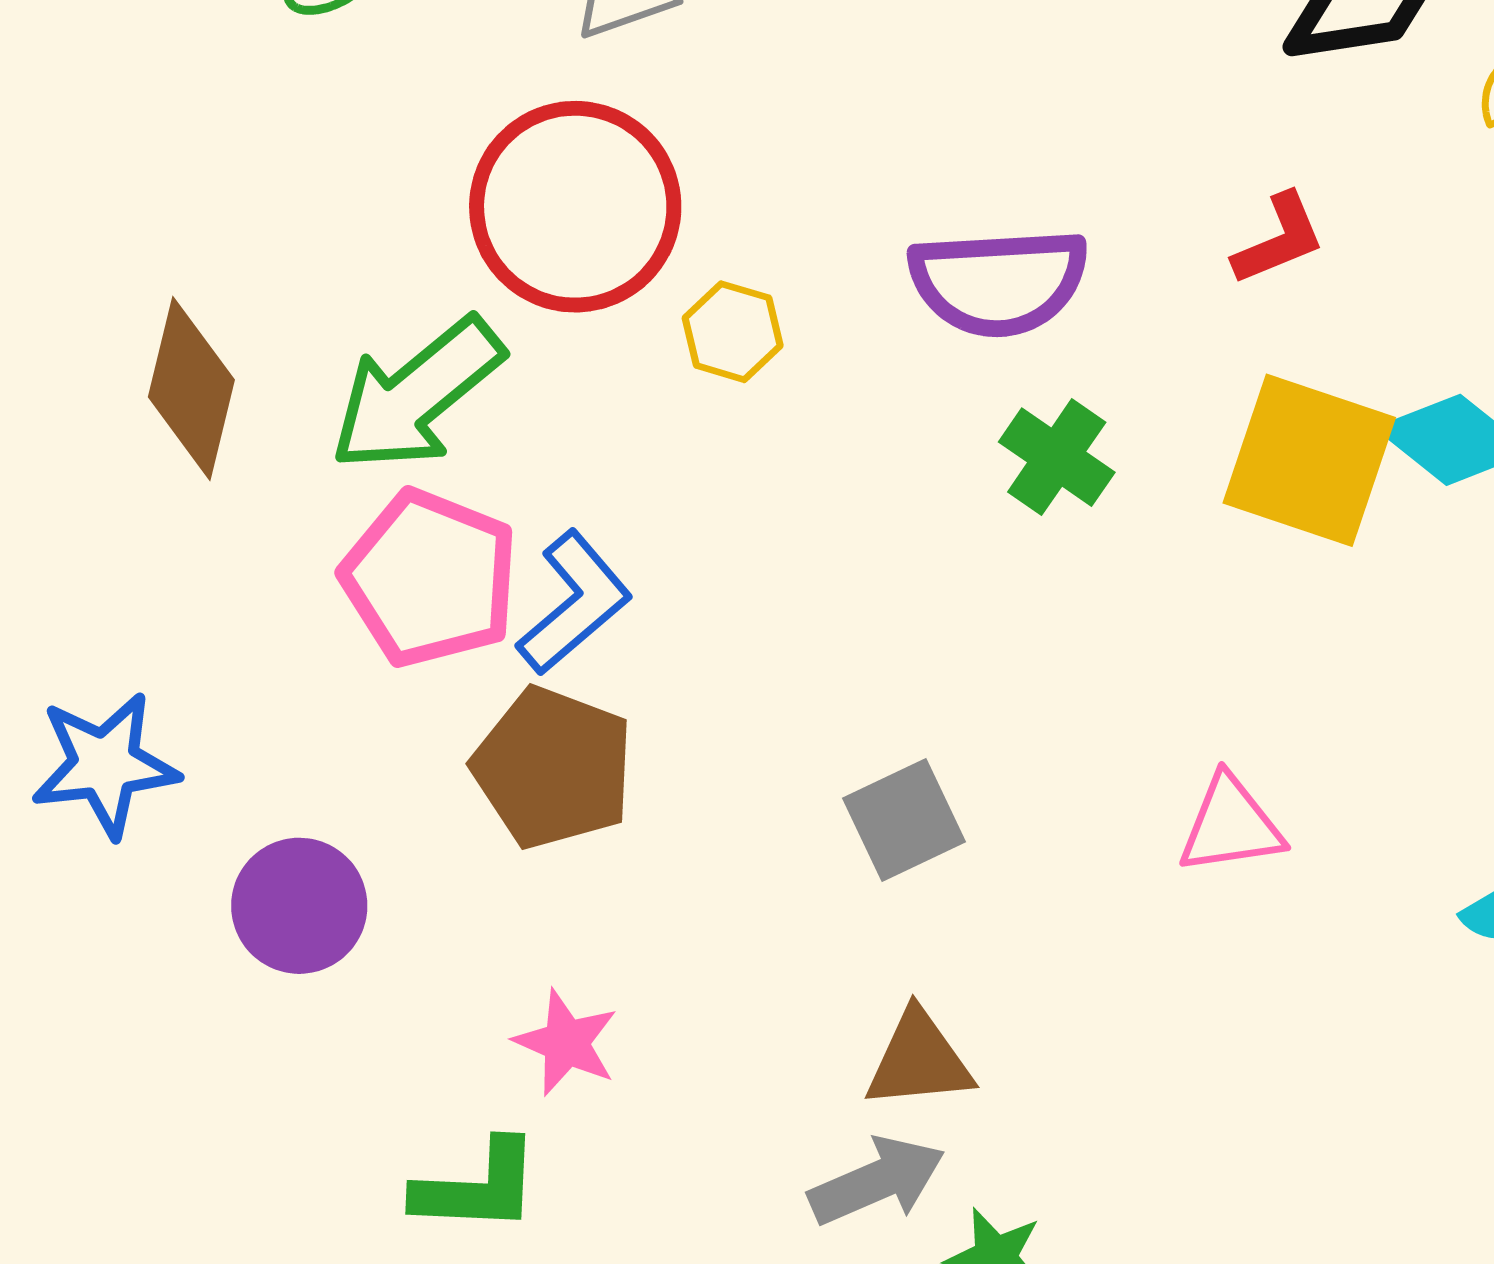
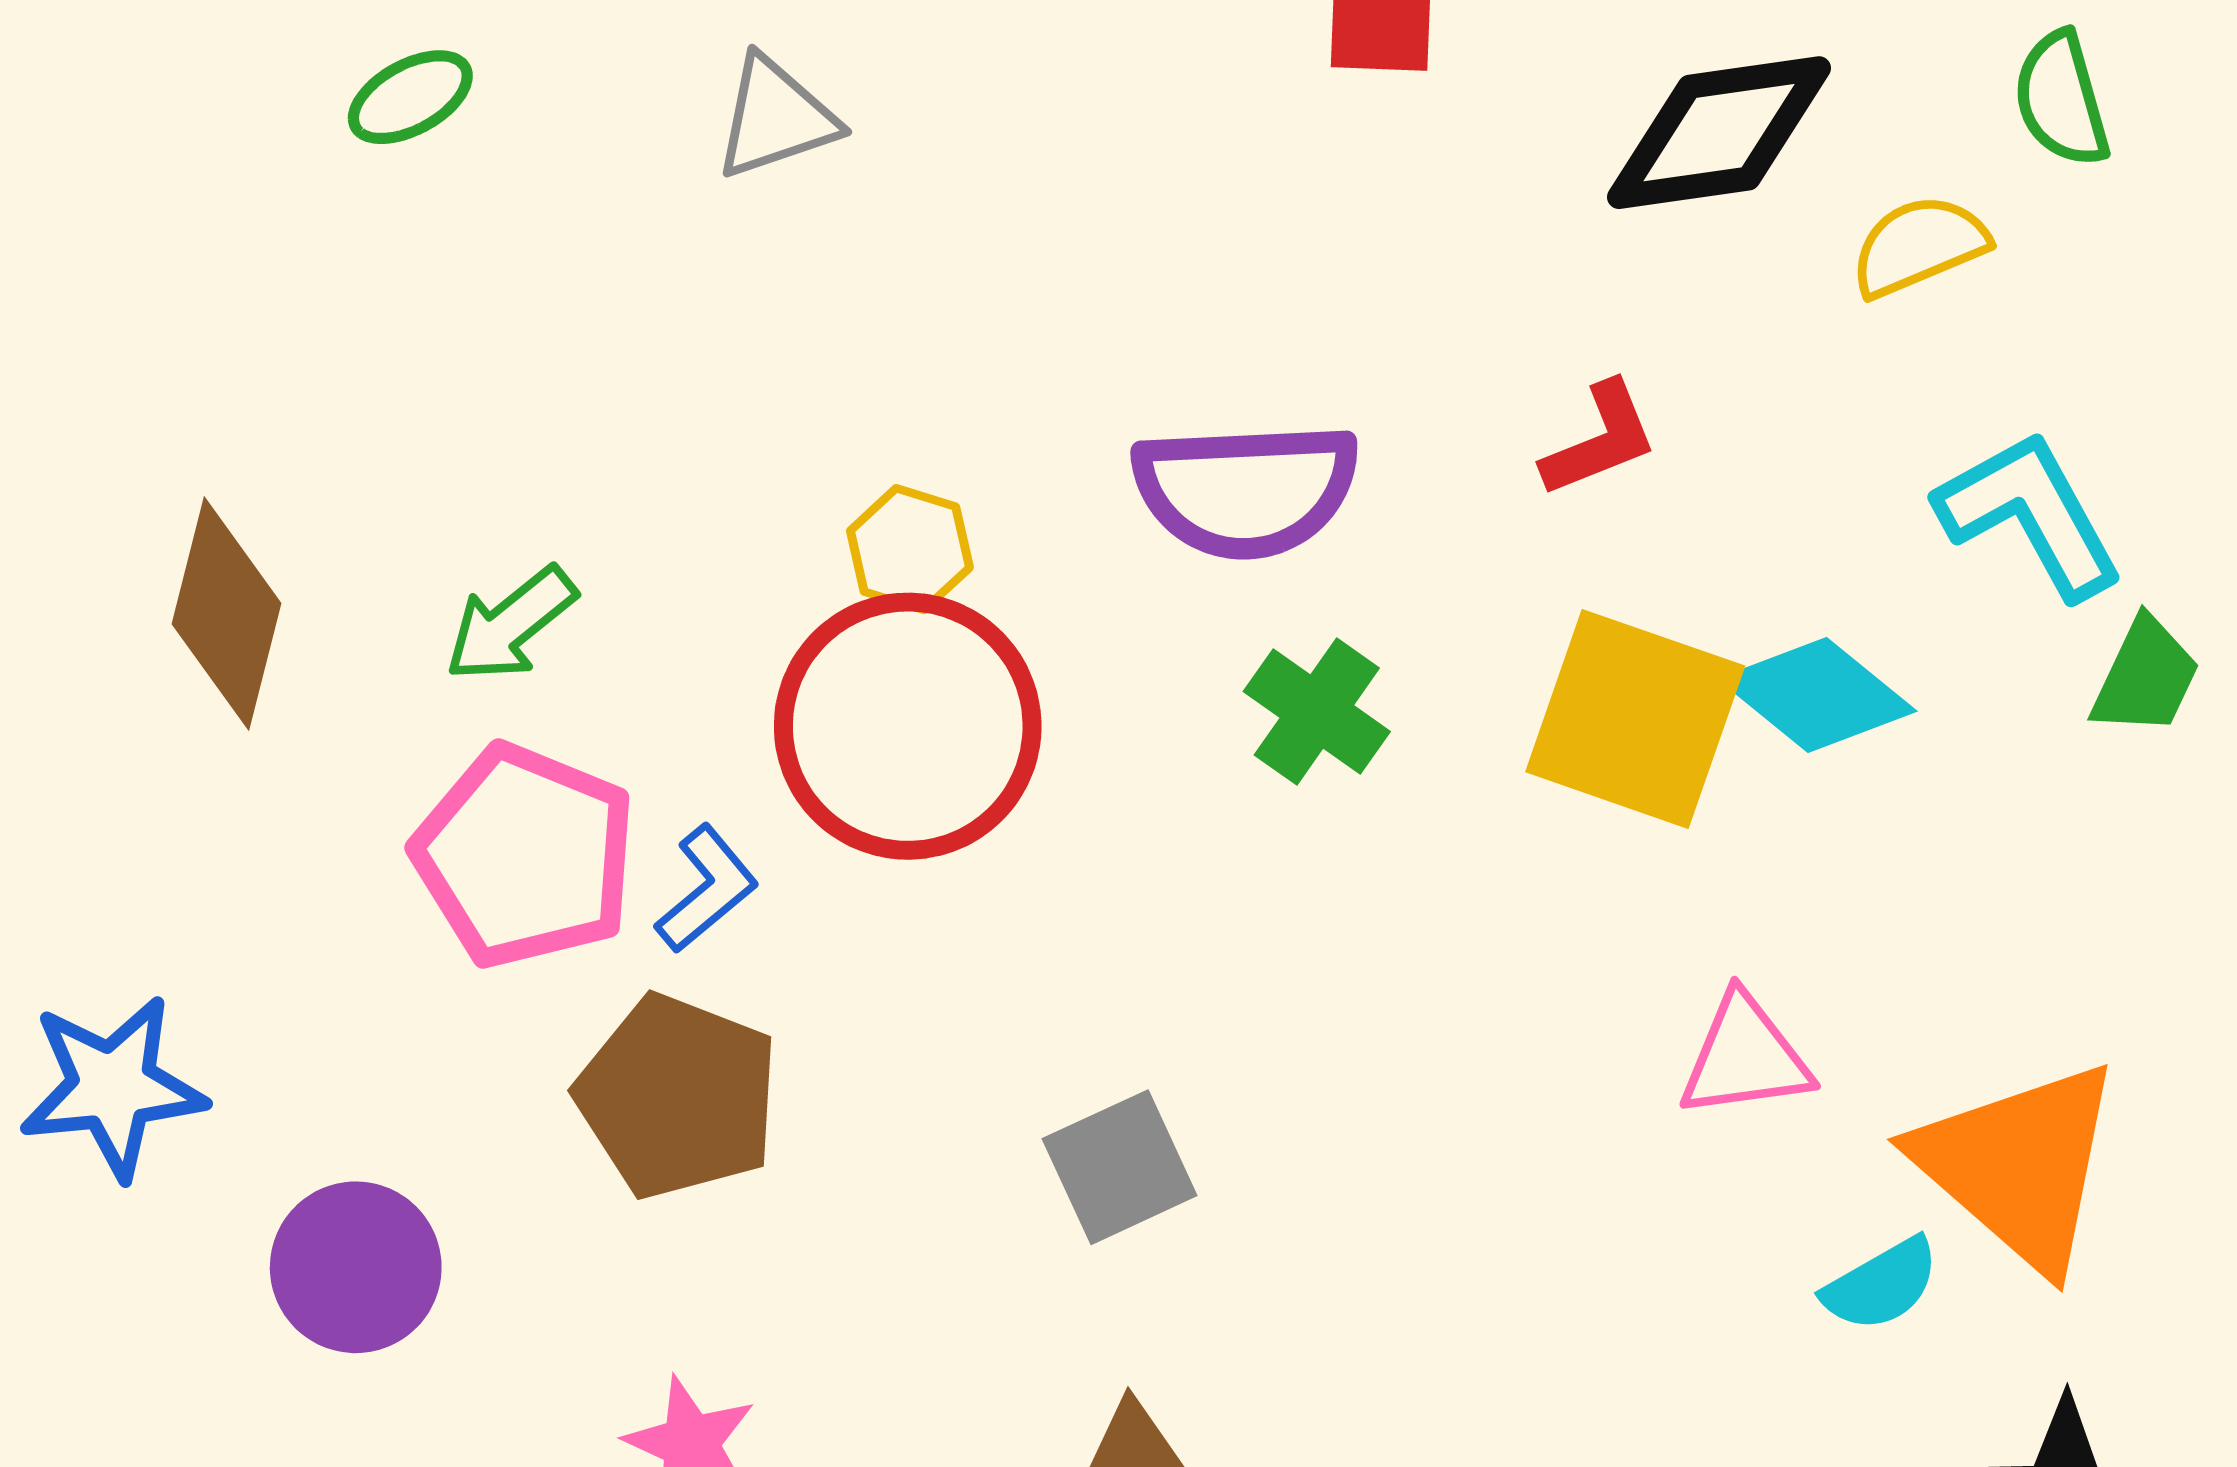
red circle: (575, 207) -> (908, 726), moved
green arrow: (417, 395) -> (511, 624), size x0.6
blue L-shape: (574, 603) -> (707, 889), size x0.7
pink triangle: (1231, 825) -> (1745, 1057), moved

